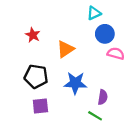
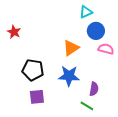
red star: (33, 35) -> (14, 32), moved
orange triangle: (66, 49) -> (71, 48), moved

